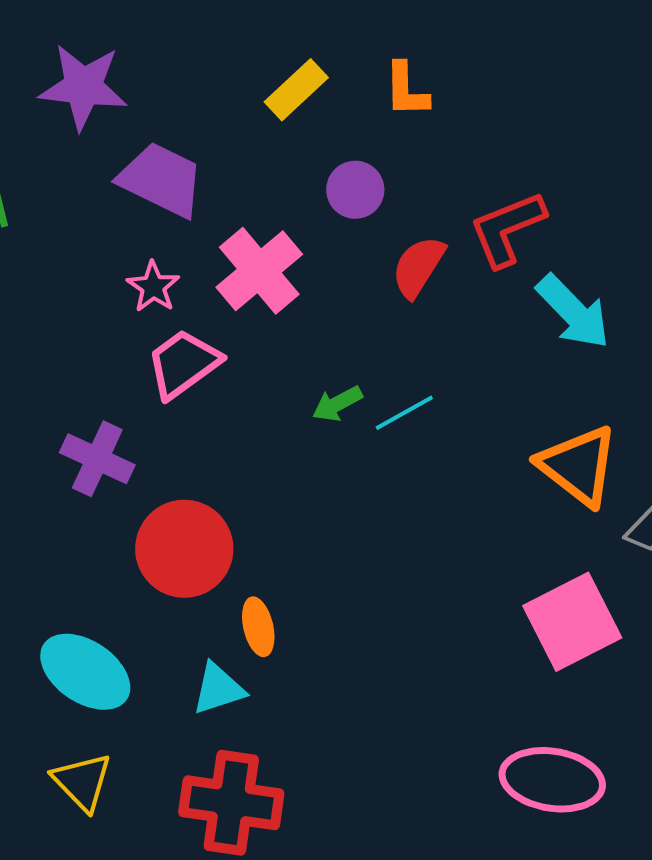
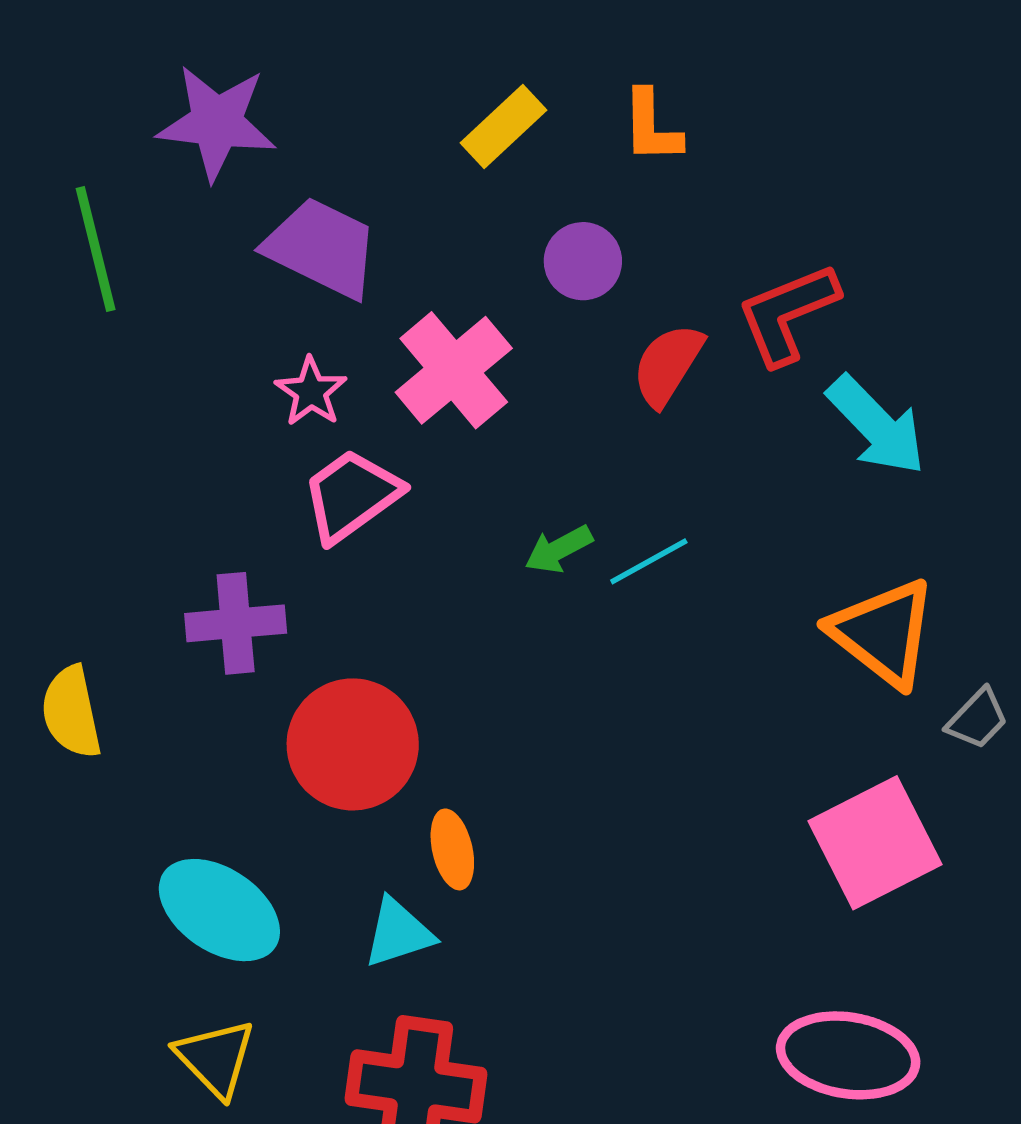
purple cross: (97, 459) -> (236, 623), turned -30

